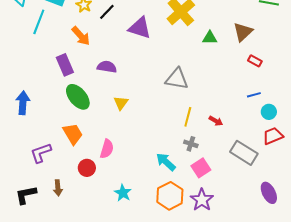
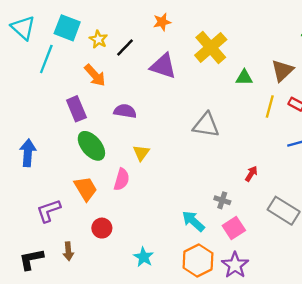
yellow line: (188, 117) -> (270, 106), moved
red arrow: (216, 121) -> (251, 174), turned -88
pink semicircle: (107, 149) -> (122, 179), moved

